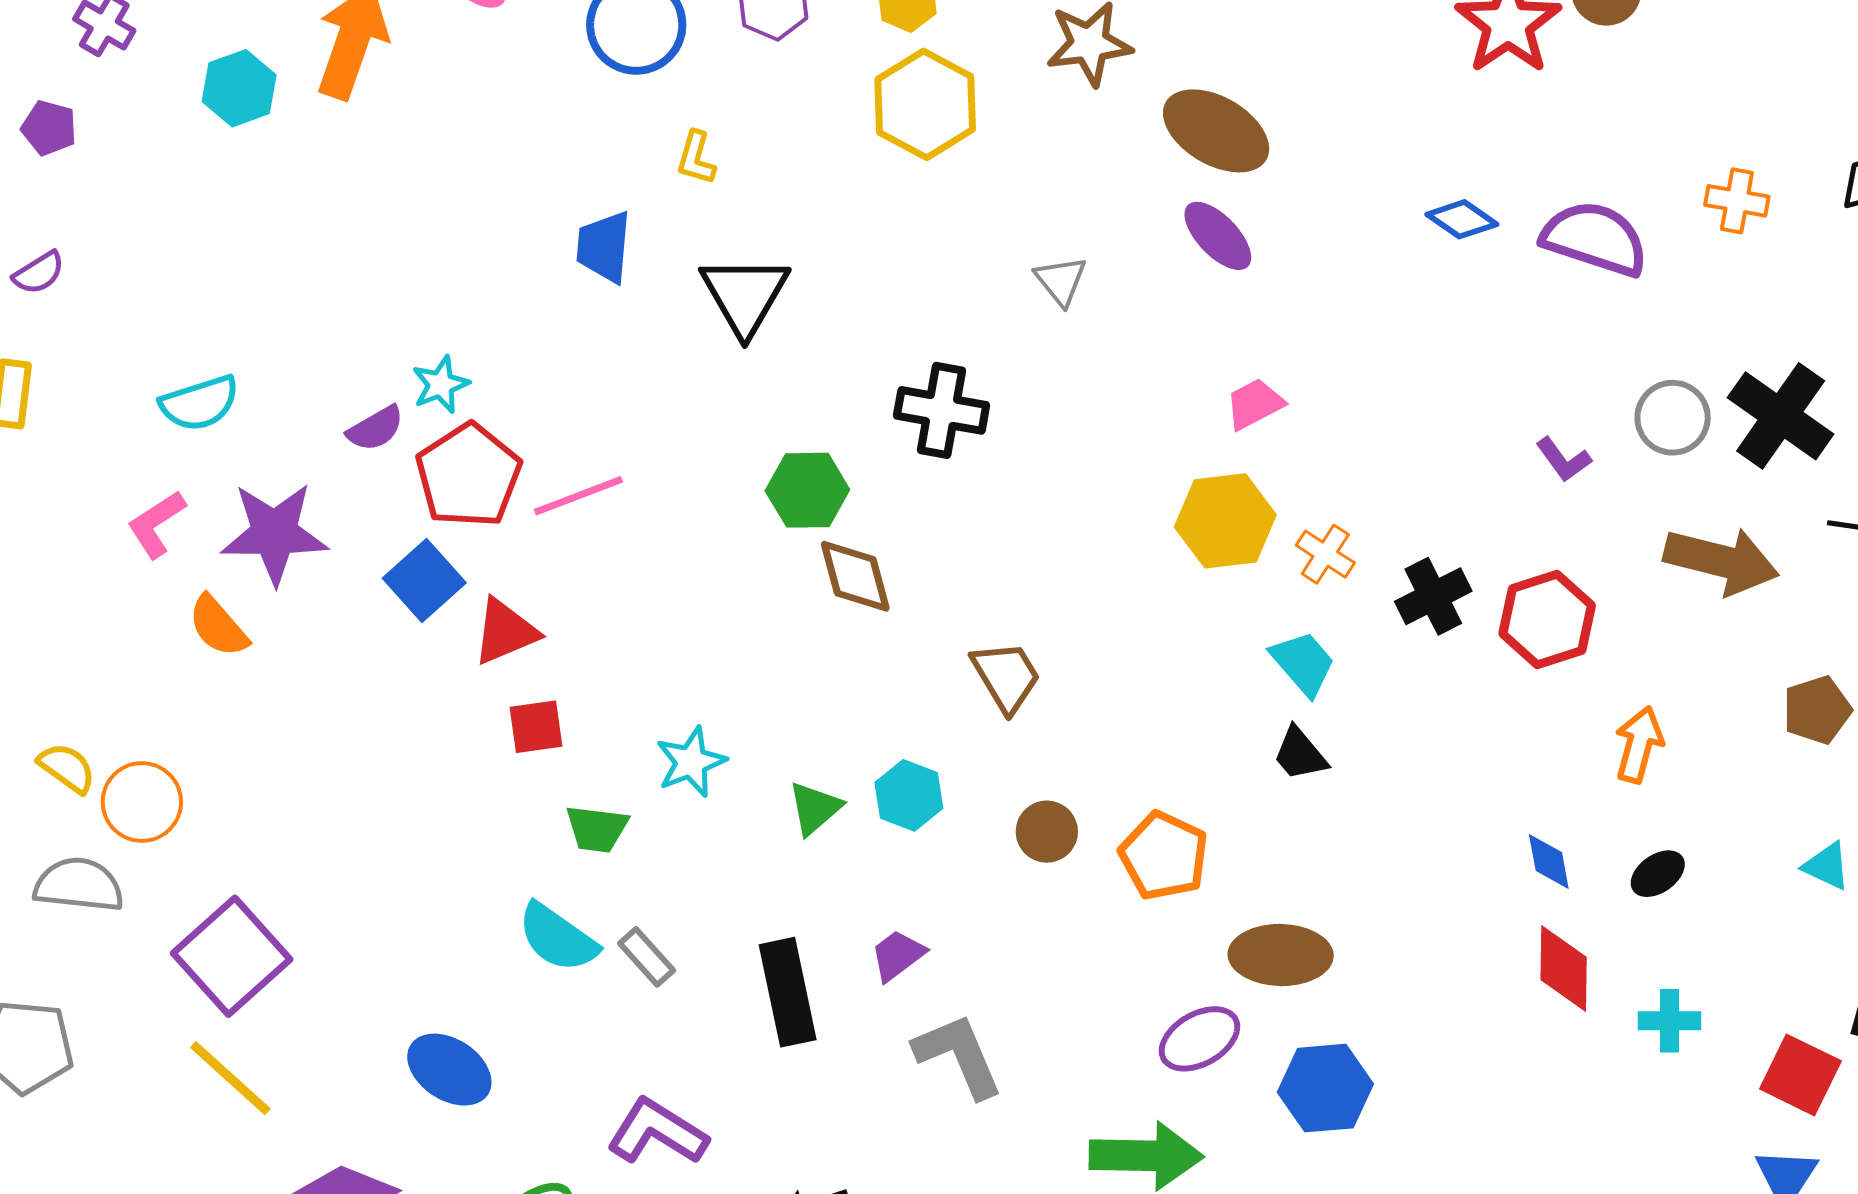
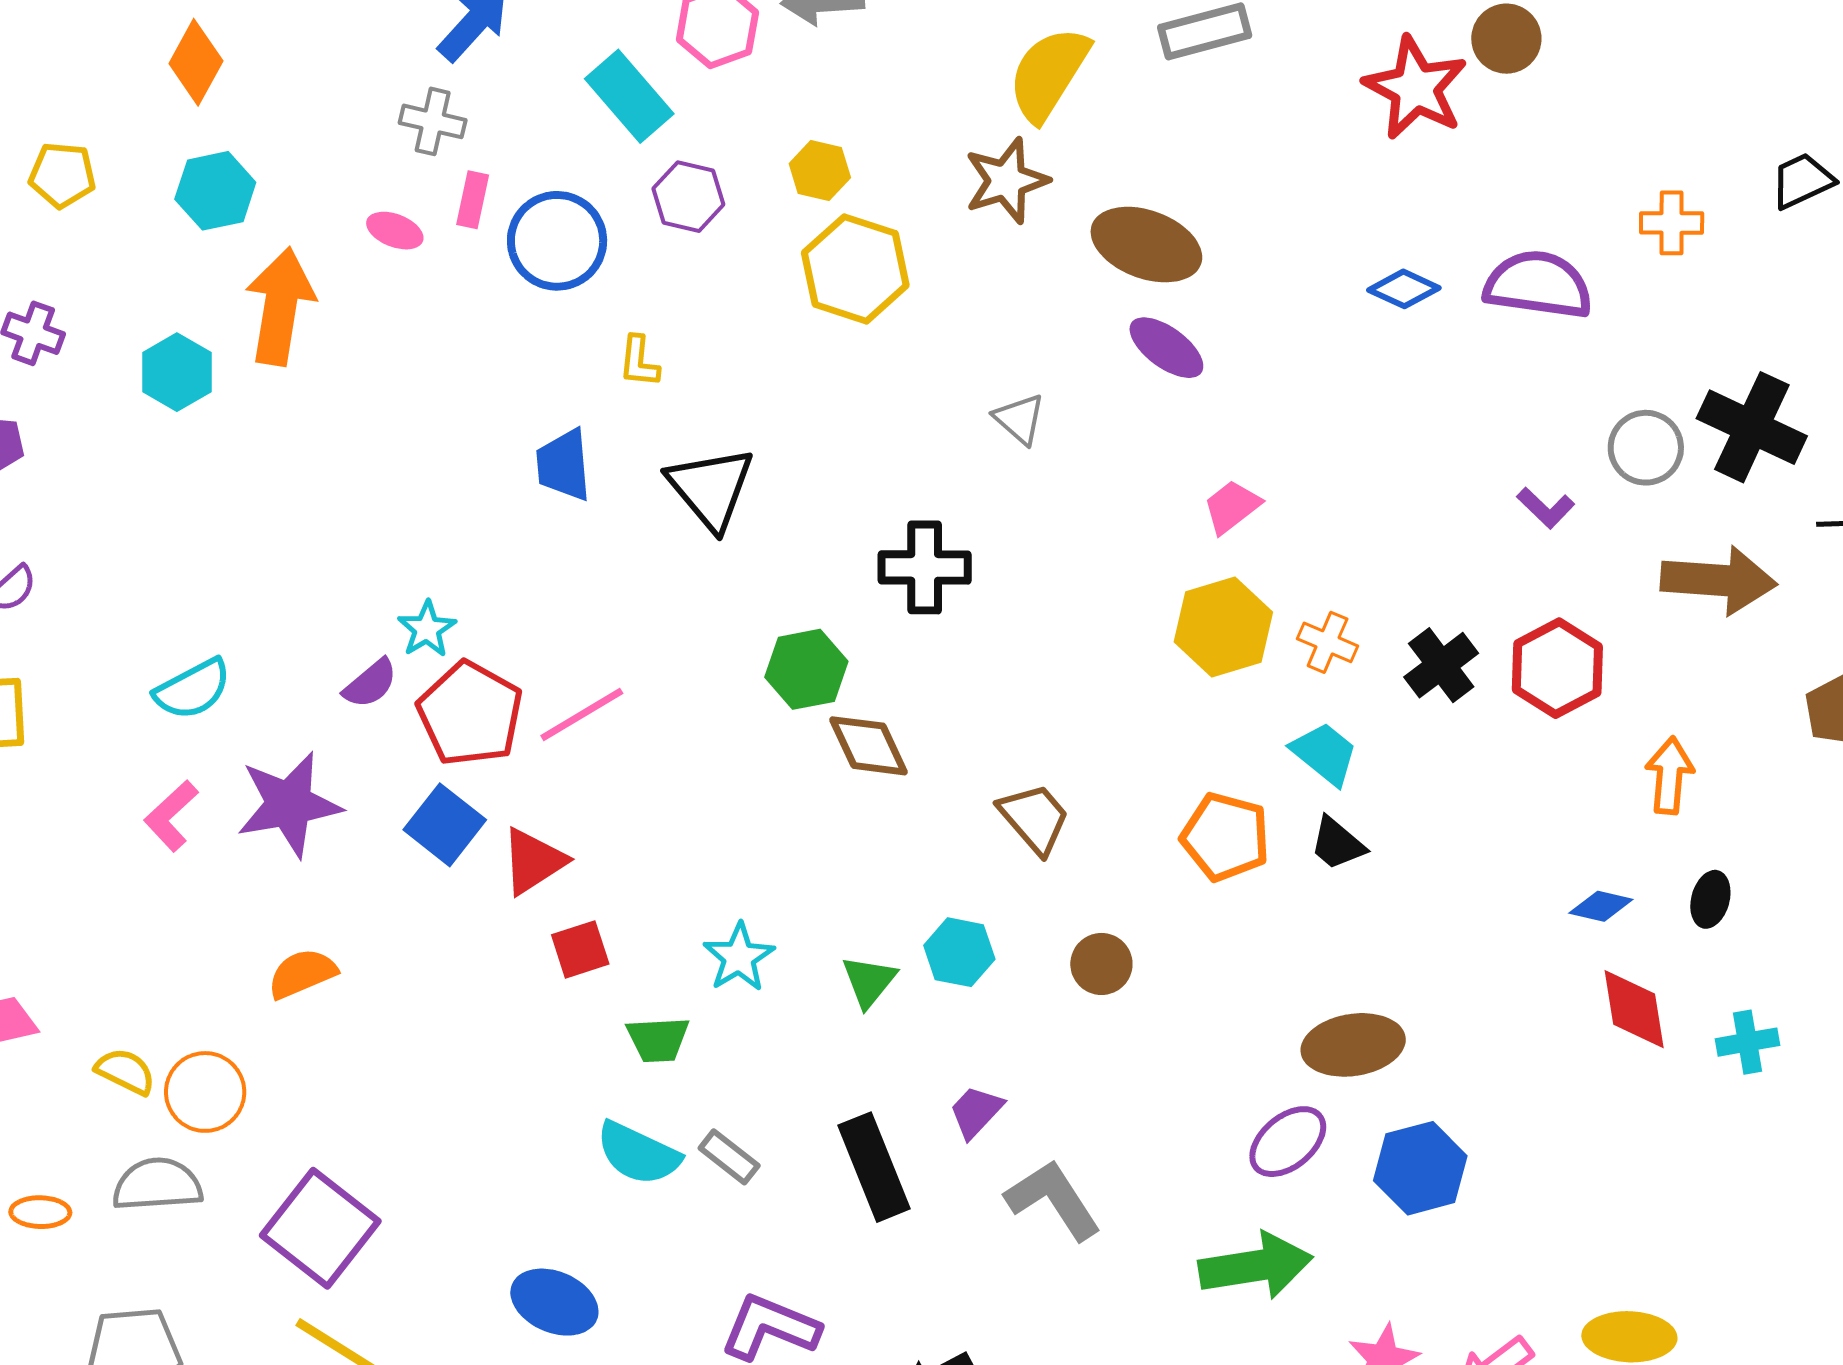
orange semicircle: (218, 626) -> (302, 974), moved, turned 118
orange pentagon: (1164, 856) -> (1225, 837), moved
blue diamond: (1549, 861) -> (1601, 906), turned -56
black ellipse: (1658, 874) -> (1710, 899), turned -30

